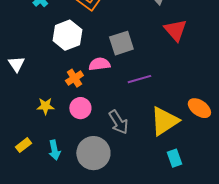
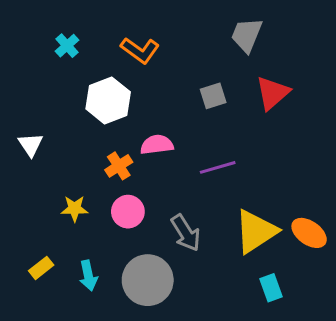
red triangle: (175, 30) -> (273, 93), turned 30
gray square: (121, 43) -> (213, 96), moved, size x0.7
orange ellipse: (199, 108) -> (309, 233), moved

